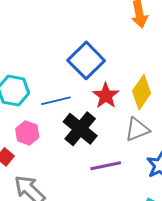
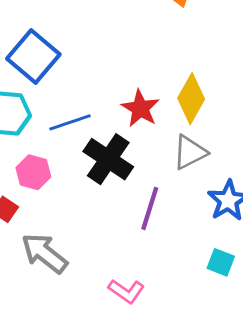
blue square: (86, 60) -> (33, 56), moved
purple line: (106, 166) -> (150, 208), turned -56

